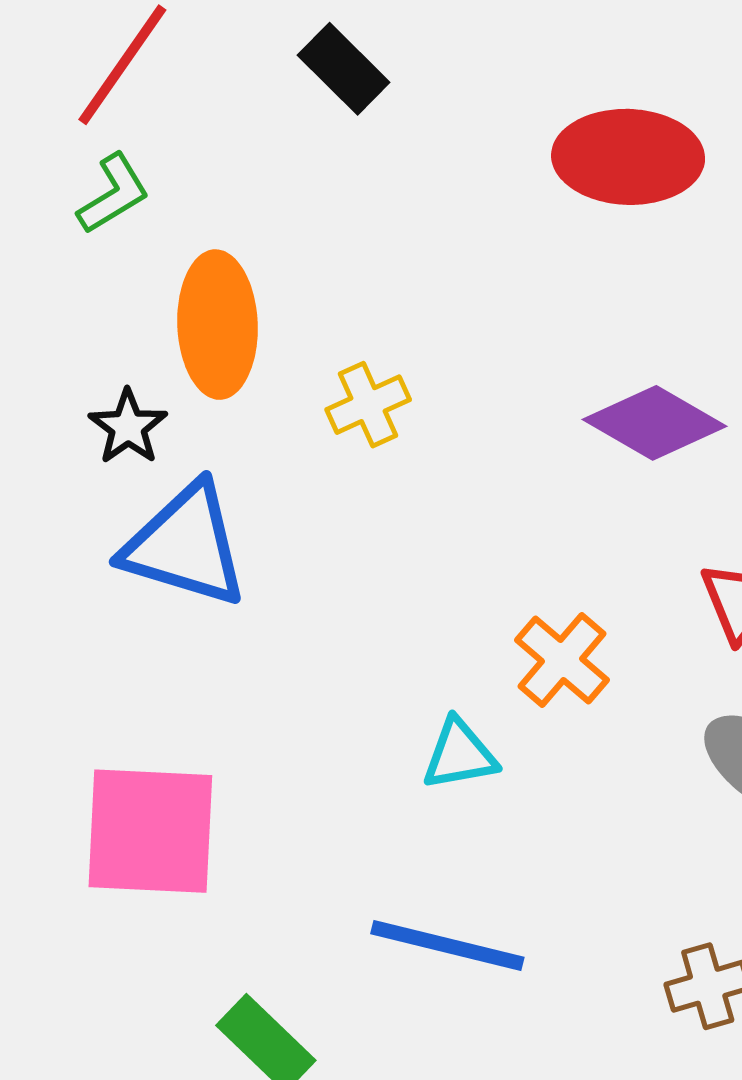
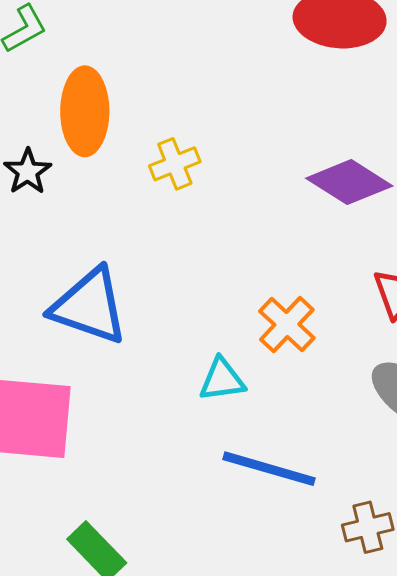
blue triangle: (185, 545) -> (89, 306), moved
blue line: (447, 946) -> (269, 469), moved

